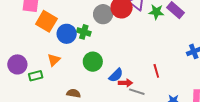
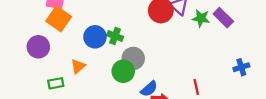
gray circle: (103, 14) -> (133, 58), moved
orange square: (46, 21) -> (59, 19), moved
purple circle: (17, 64) -> (38, 47), moved

